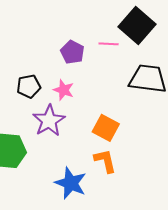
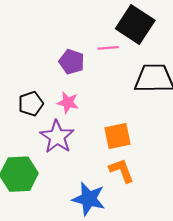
orange square: (106, 128) -> (117, 136), turned -32

